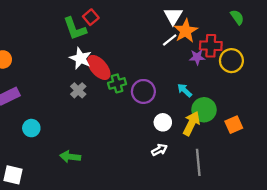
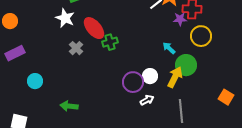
white star: (81, 58) -> (65, 18), moved
yellow circle: (231, 61) -> (201, 36), moved
purple circle: (143, 91) -> (133, 82), moved
orange square: (234, 125) -> (226, 97), moved, turned -35

